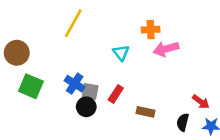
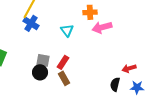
blue cross: (75, 84) -> (31, 23), moved
red arrow: (201, 102) -> (129, 68), turned 128
brown rectangle: (145, 112) -> (64, 78), moved, turned 48

